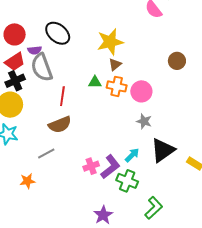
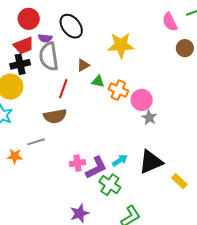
brown circle: (177, 61) -> (185, 48), moved
brown triangle: (115, 64) -> (83, 65), moved
gray star: (144, 121) -> (149, 118), moved
orange star: (27, 181) -> (15, 156), moved

